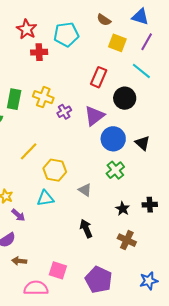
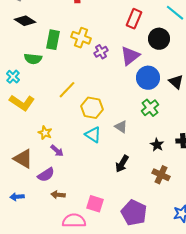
cyan triangle: (45, 198) -> (93, 135), moved, turned 42
black arrow: (86, 229) -> (122, 164), turned -126

